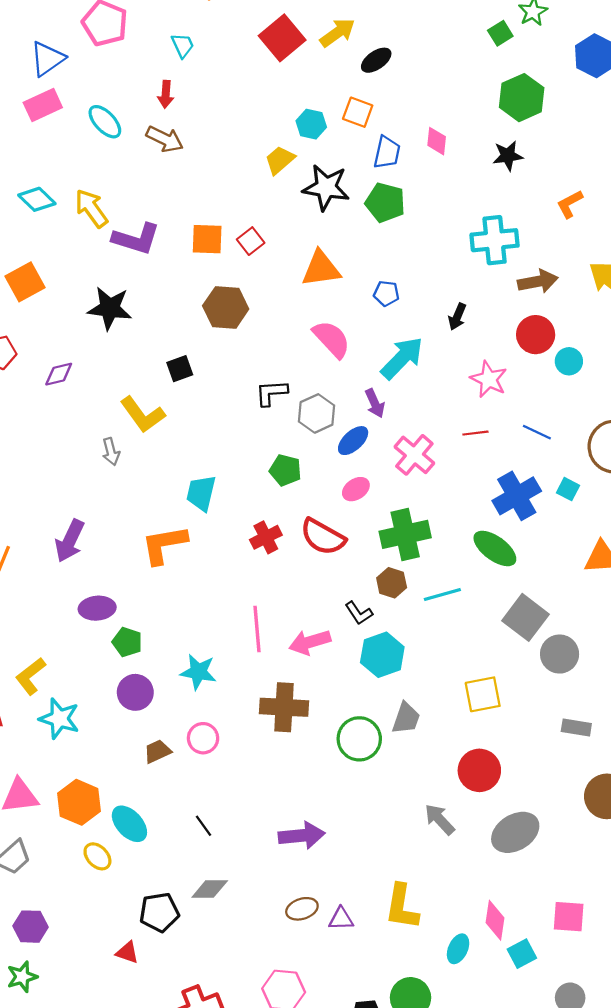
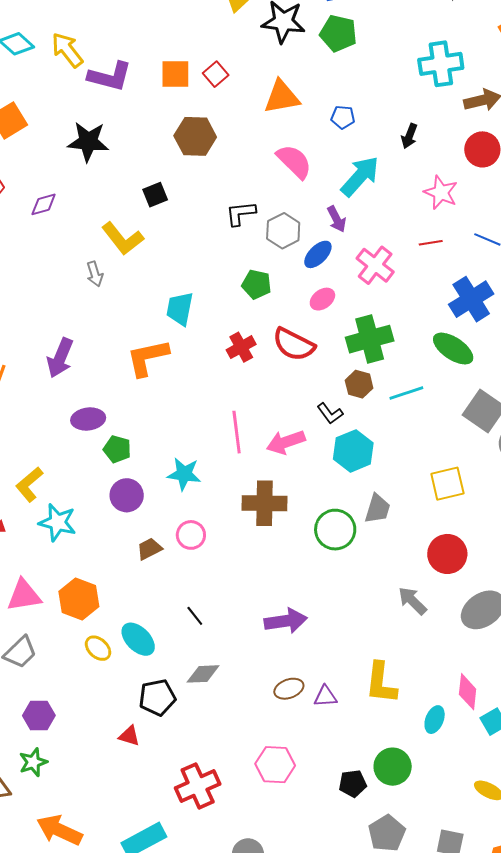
cyan ellipse: (129, 824) -> (138, 639), moved

